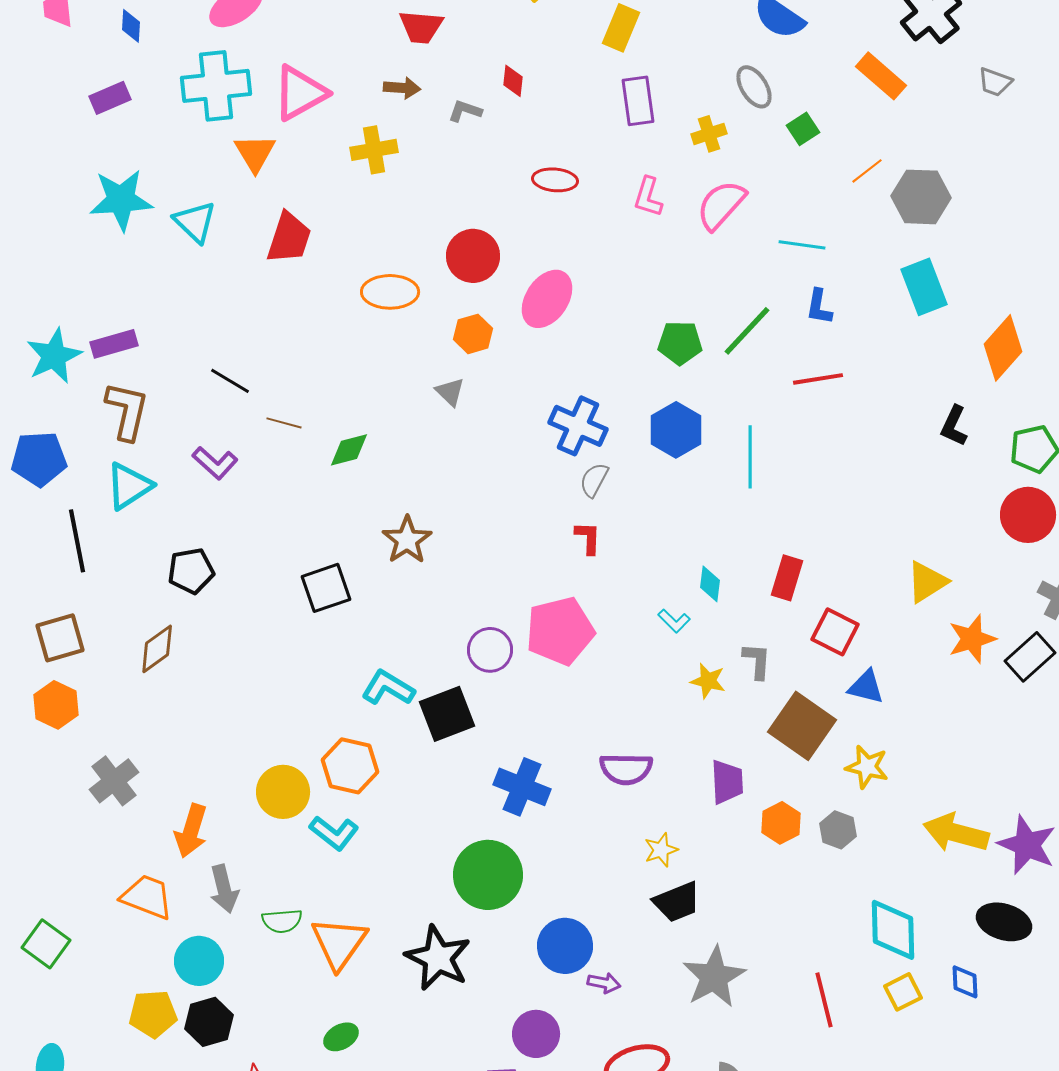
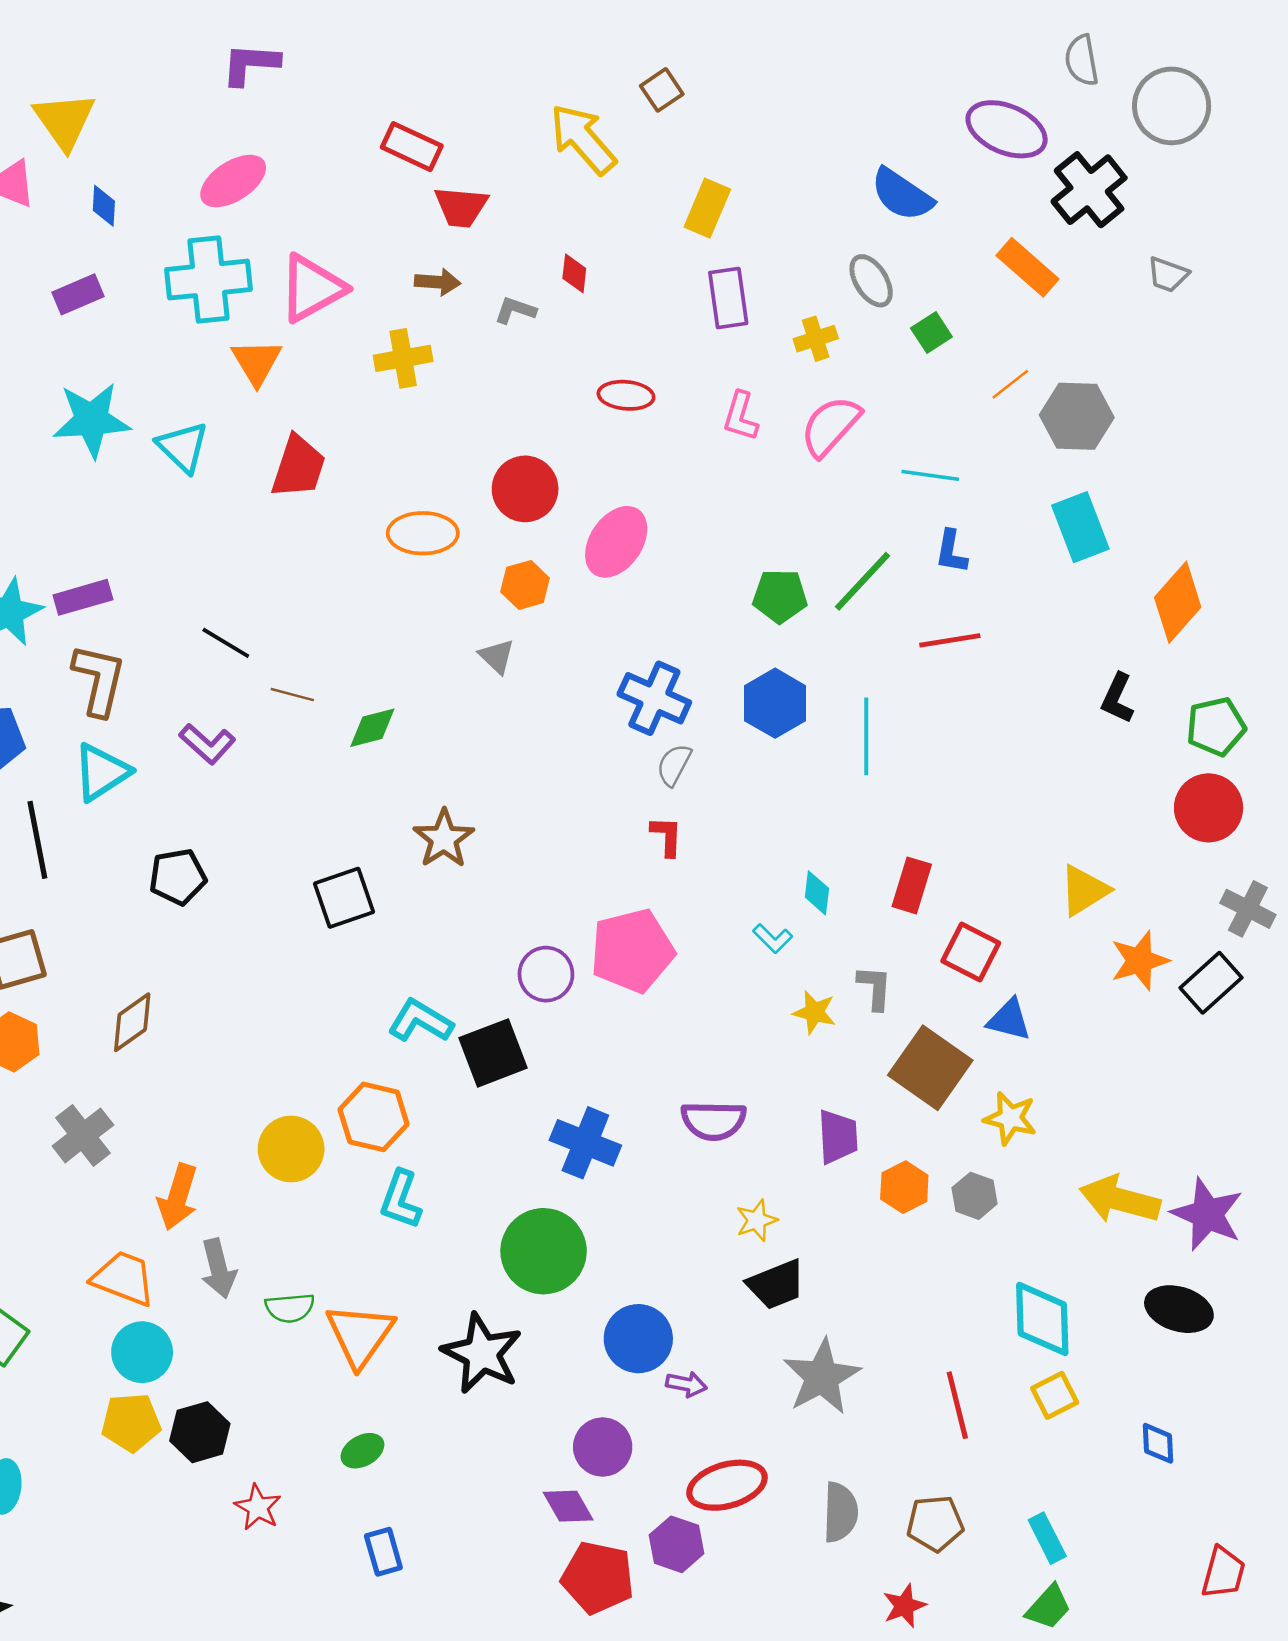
brown diamond: (157, 649) -> (132, 1022), moved
cyan L-shape: (334, 833) -> (401, 1199), moved, turned 72
cyan circle: (199, 961) -> (142, 1352), moved
blue diamond: (965, 982) -> (1158, 1443), moved

